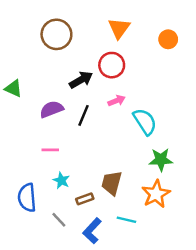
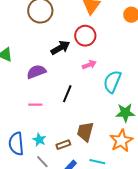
black line: (83, 115) -> (67, 94), moved
cyan semicircle: (145, 122) -> (112, 82), turned -125
cyan star: (61, 180) -> (39, 140), moved

